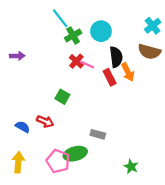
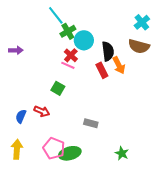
cyan circle: (101, 31) -> (84, 40), moved
pink line: (87, 64) -> (68, 65), moved
blue semicircle: (23, 127) -> (21, 116), turned -96
green ellipse: (75, 154) -> (70, 153), moved

